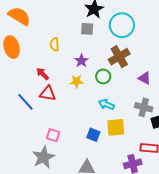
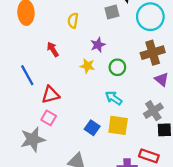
gray square: (87, 29) -> (112, 12), turned -32
brown cross: (119, 57) -> (153, 53), moved
red triangle: (48, 93) -> (50, 95), moved, turned -36
gray cross: (144, 107) -> (153, 111), turned 30

